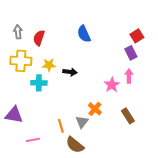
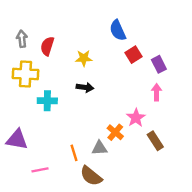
blue semicircle: (84, 34) -> (118, 30), moved
red square: (137, 36) -> (133, 55), moved
yellow star: (49, 65) -> (84, 58), moved
pink star: (112, 85) -> (136, 118), moved
gray triangle: (82, 122) -> (99, 148), turned 48

